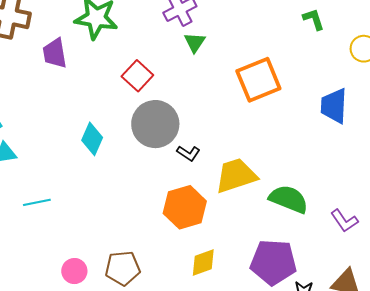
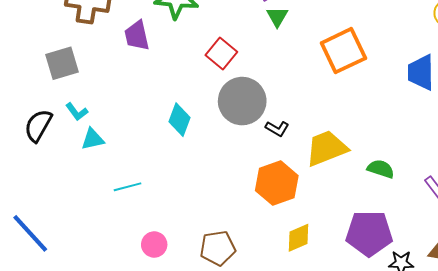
green semicircle: (289, 199) -> (381, 169), size x0.7
pink circle: (74, 271) -> (154, 245), moved

